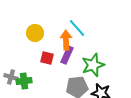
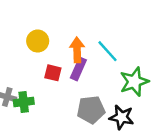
cyan line: (77, 28) -> (108, 51), moved
green star: (93, 65) -> (134, 82), moved

